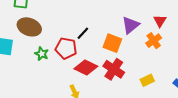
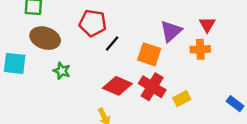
orange cross: (154, 41) -> (200, 49), turned 35
red pentagon: (66, 48) -> (93, 23), moved
yellow rectangle: (147, 80) -> (182, 99), moved

